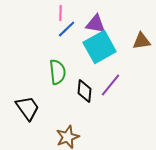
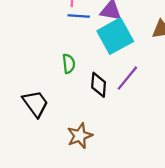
blue line: (67, 29) -> (79, 16), turned 48
green semicircle: (58, 72) -> (69, 64), size x0.7

